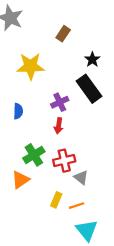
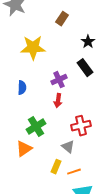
black rectangle: (89, 89) -> (85, 68), size x0.7
red cross: (64, 161) -> (81, 126), moved
gray triangle: (81, 177) -> (68, 147), moved

